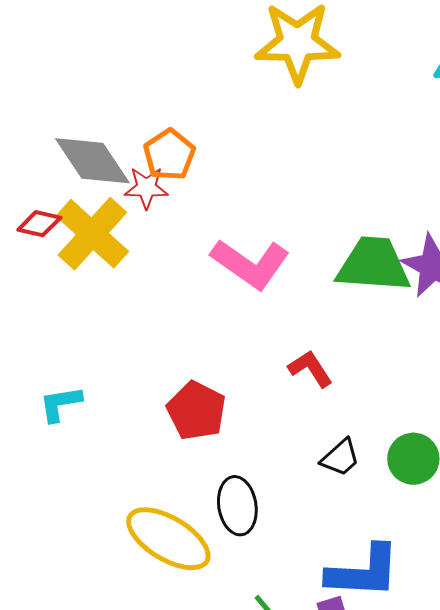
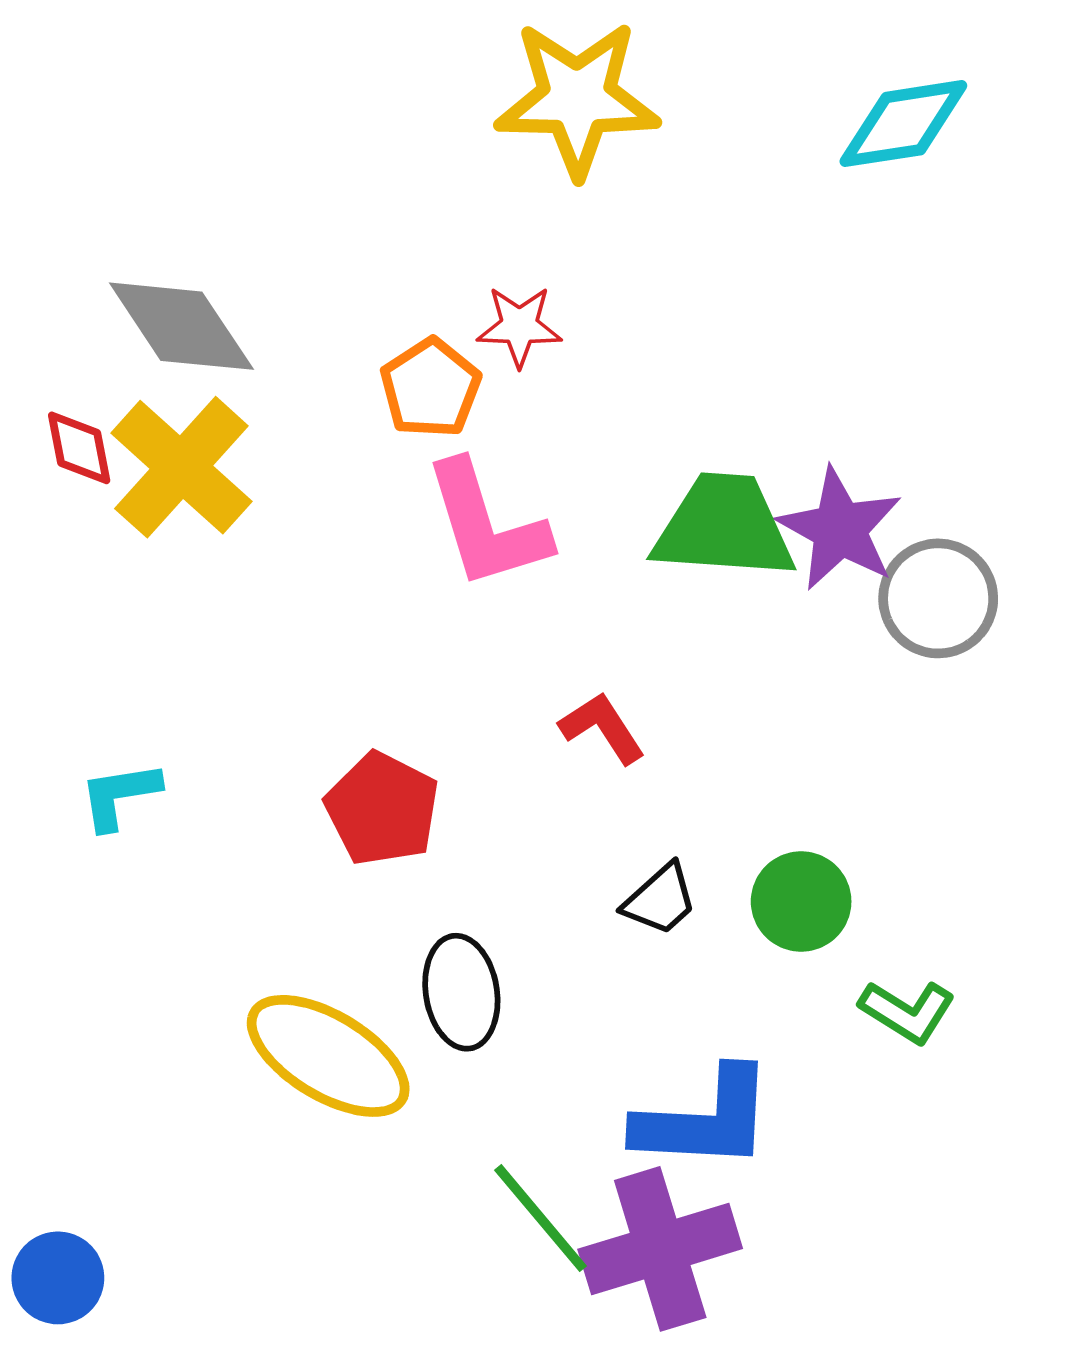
orange pentagon: (169, 155) -> (430, 388), moved
red star: (146, 188) -> (519, 326), moved
red diamond: (39, 224) -> (79, 448), turned 66
pink L-shape: (250, 264) -> (486, 525), turned 38

